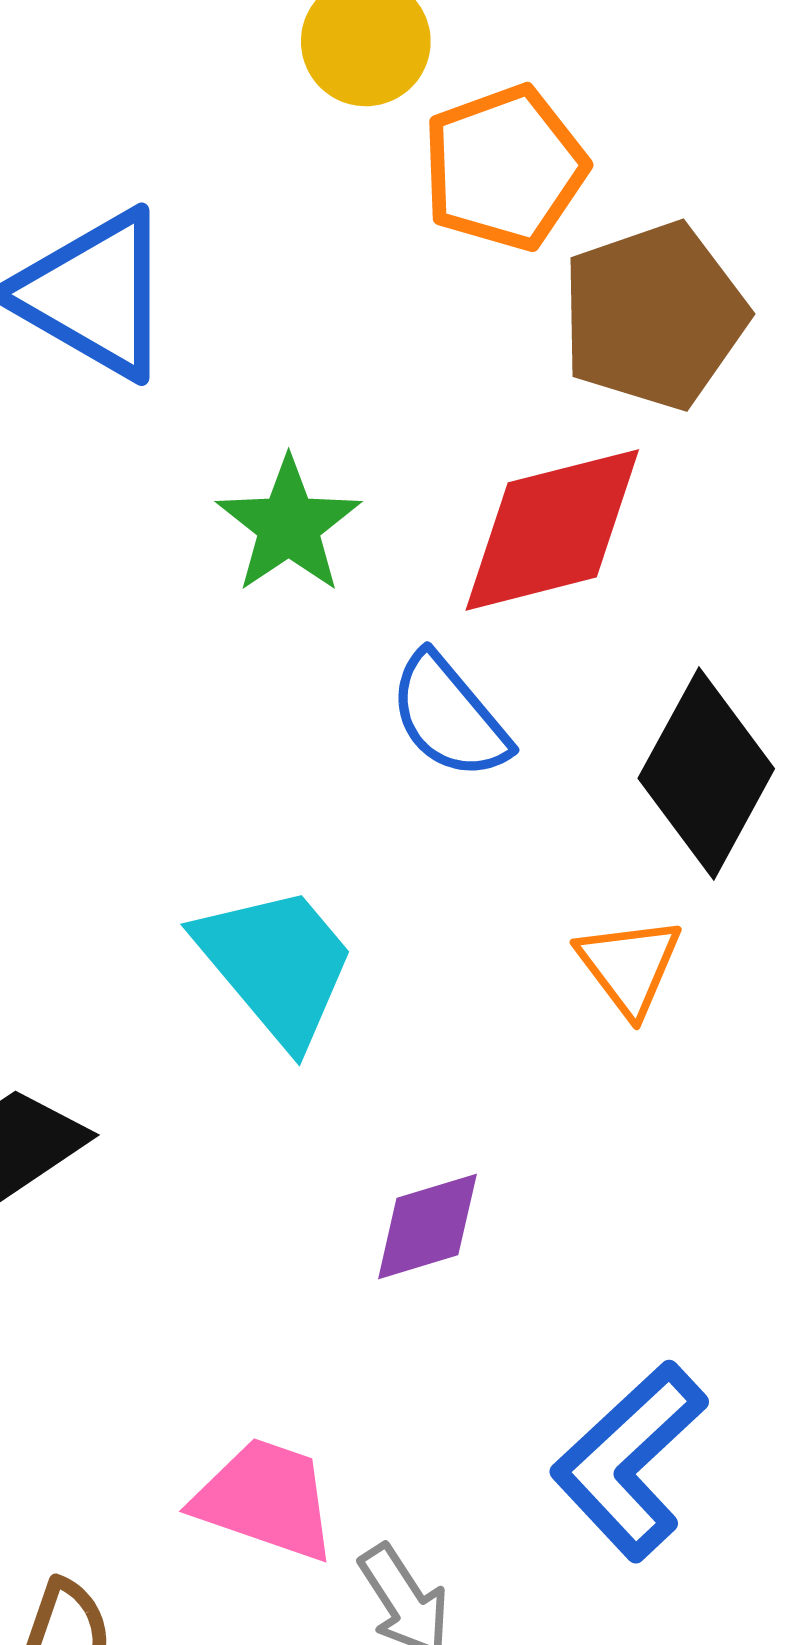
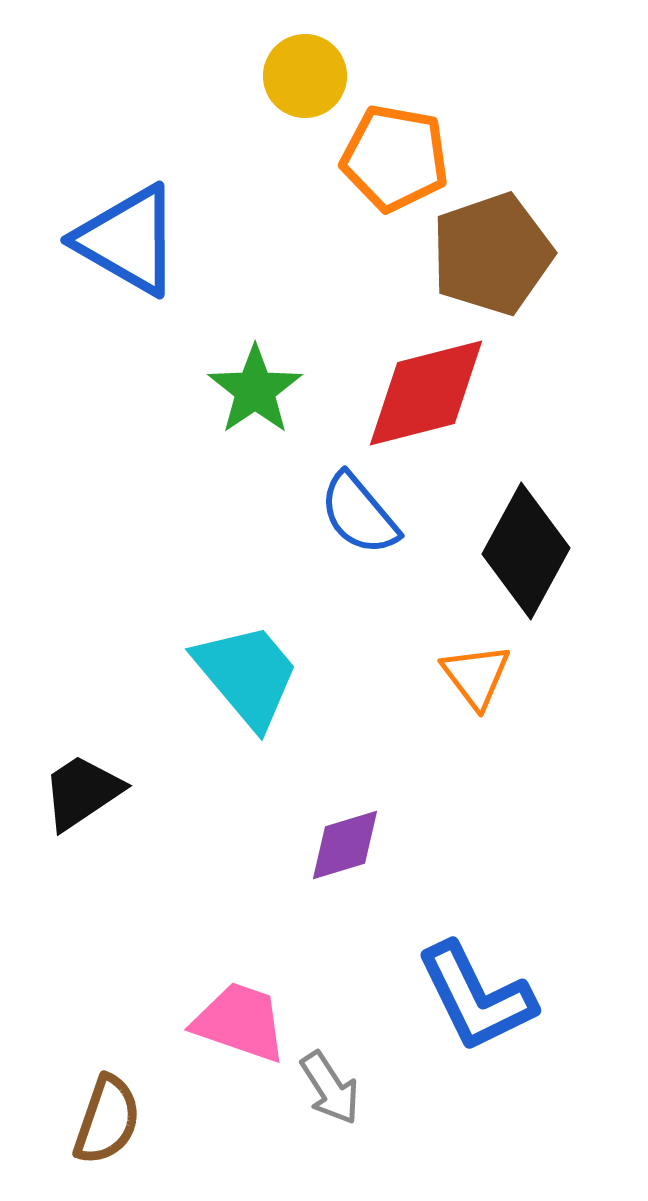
orange pentagon: (504, 168) -> (395, 158), turned 30
blue L-shape: (629, 1461) -> (476, 997), turned -73

